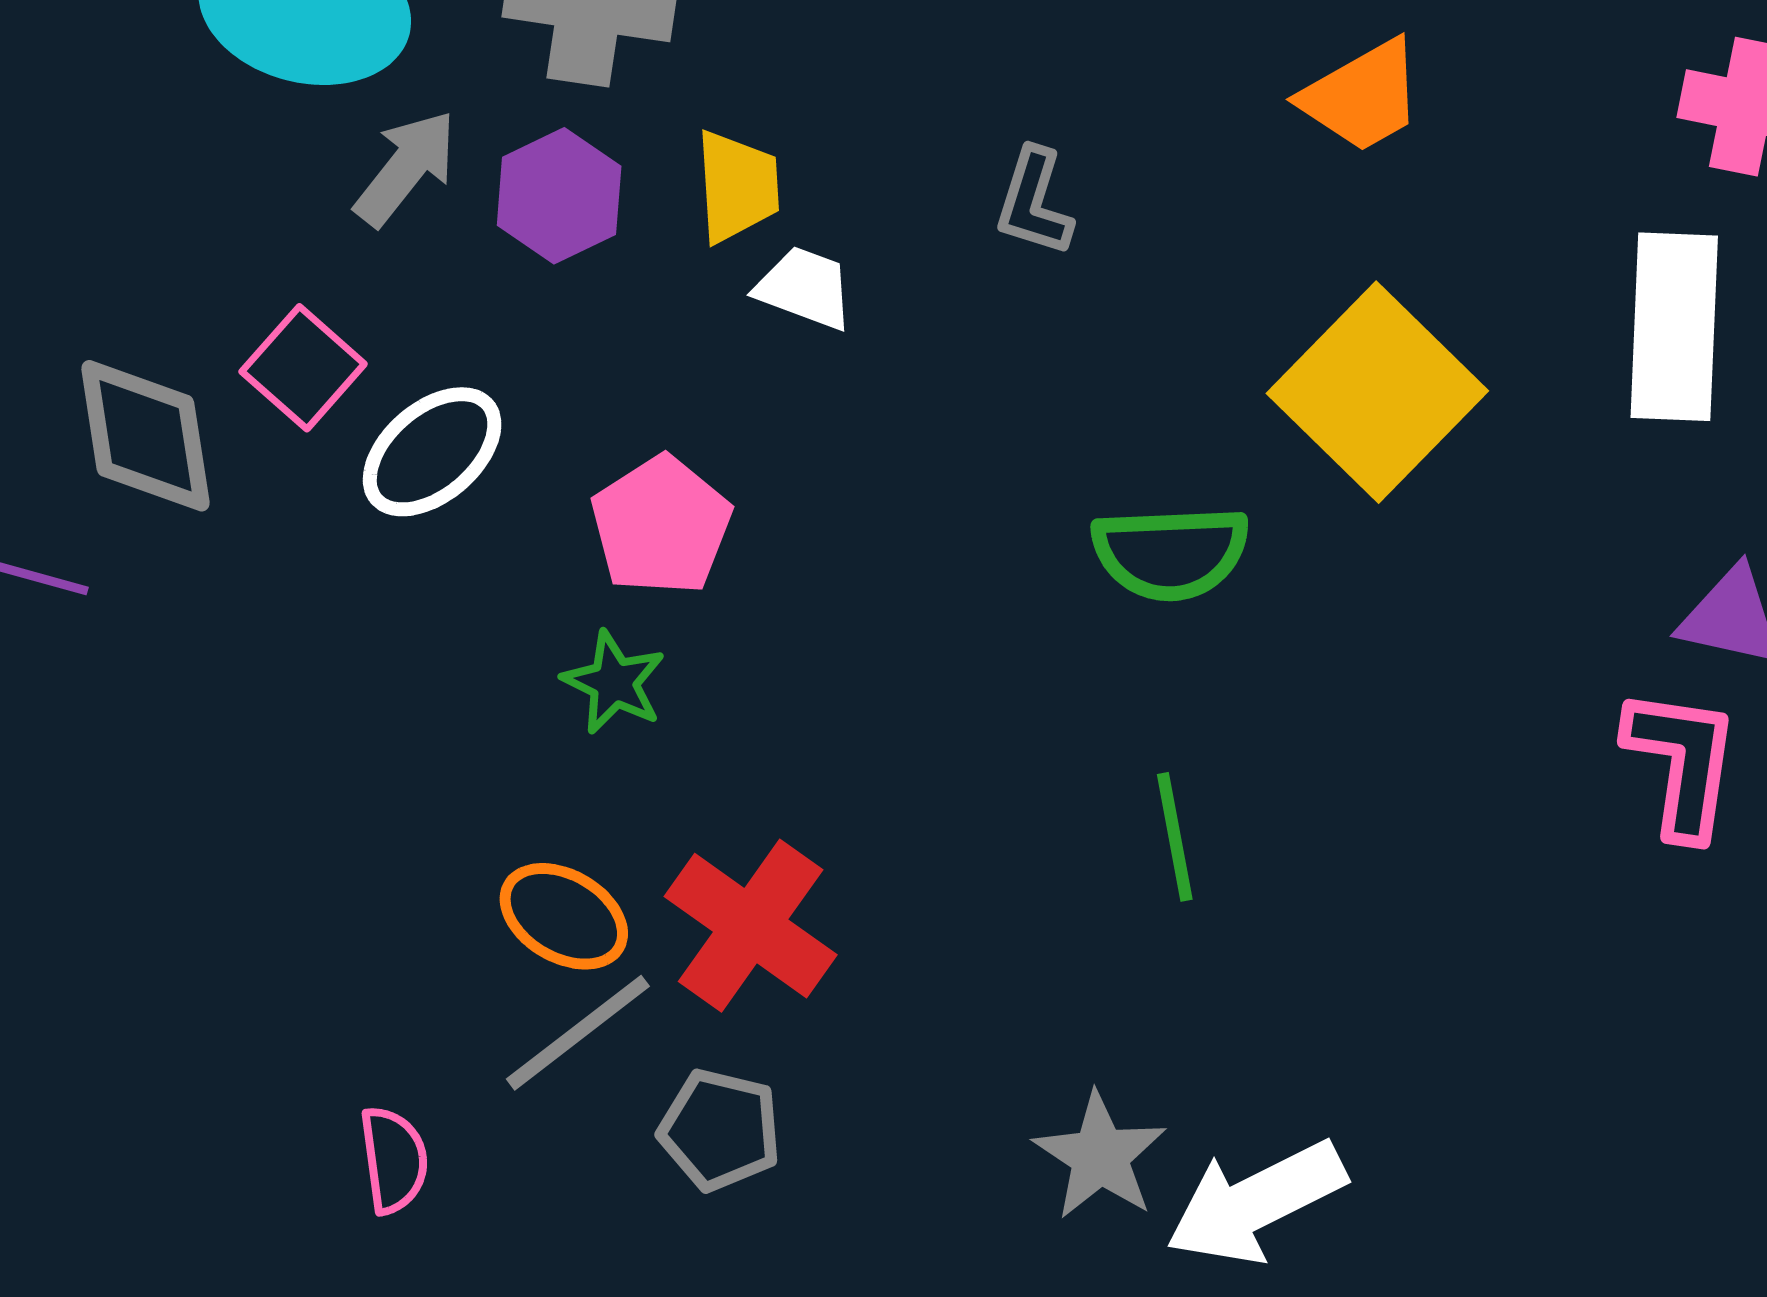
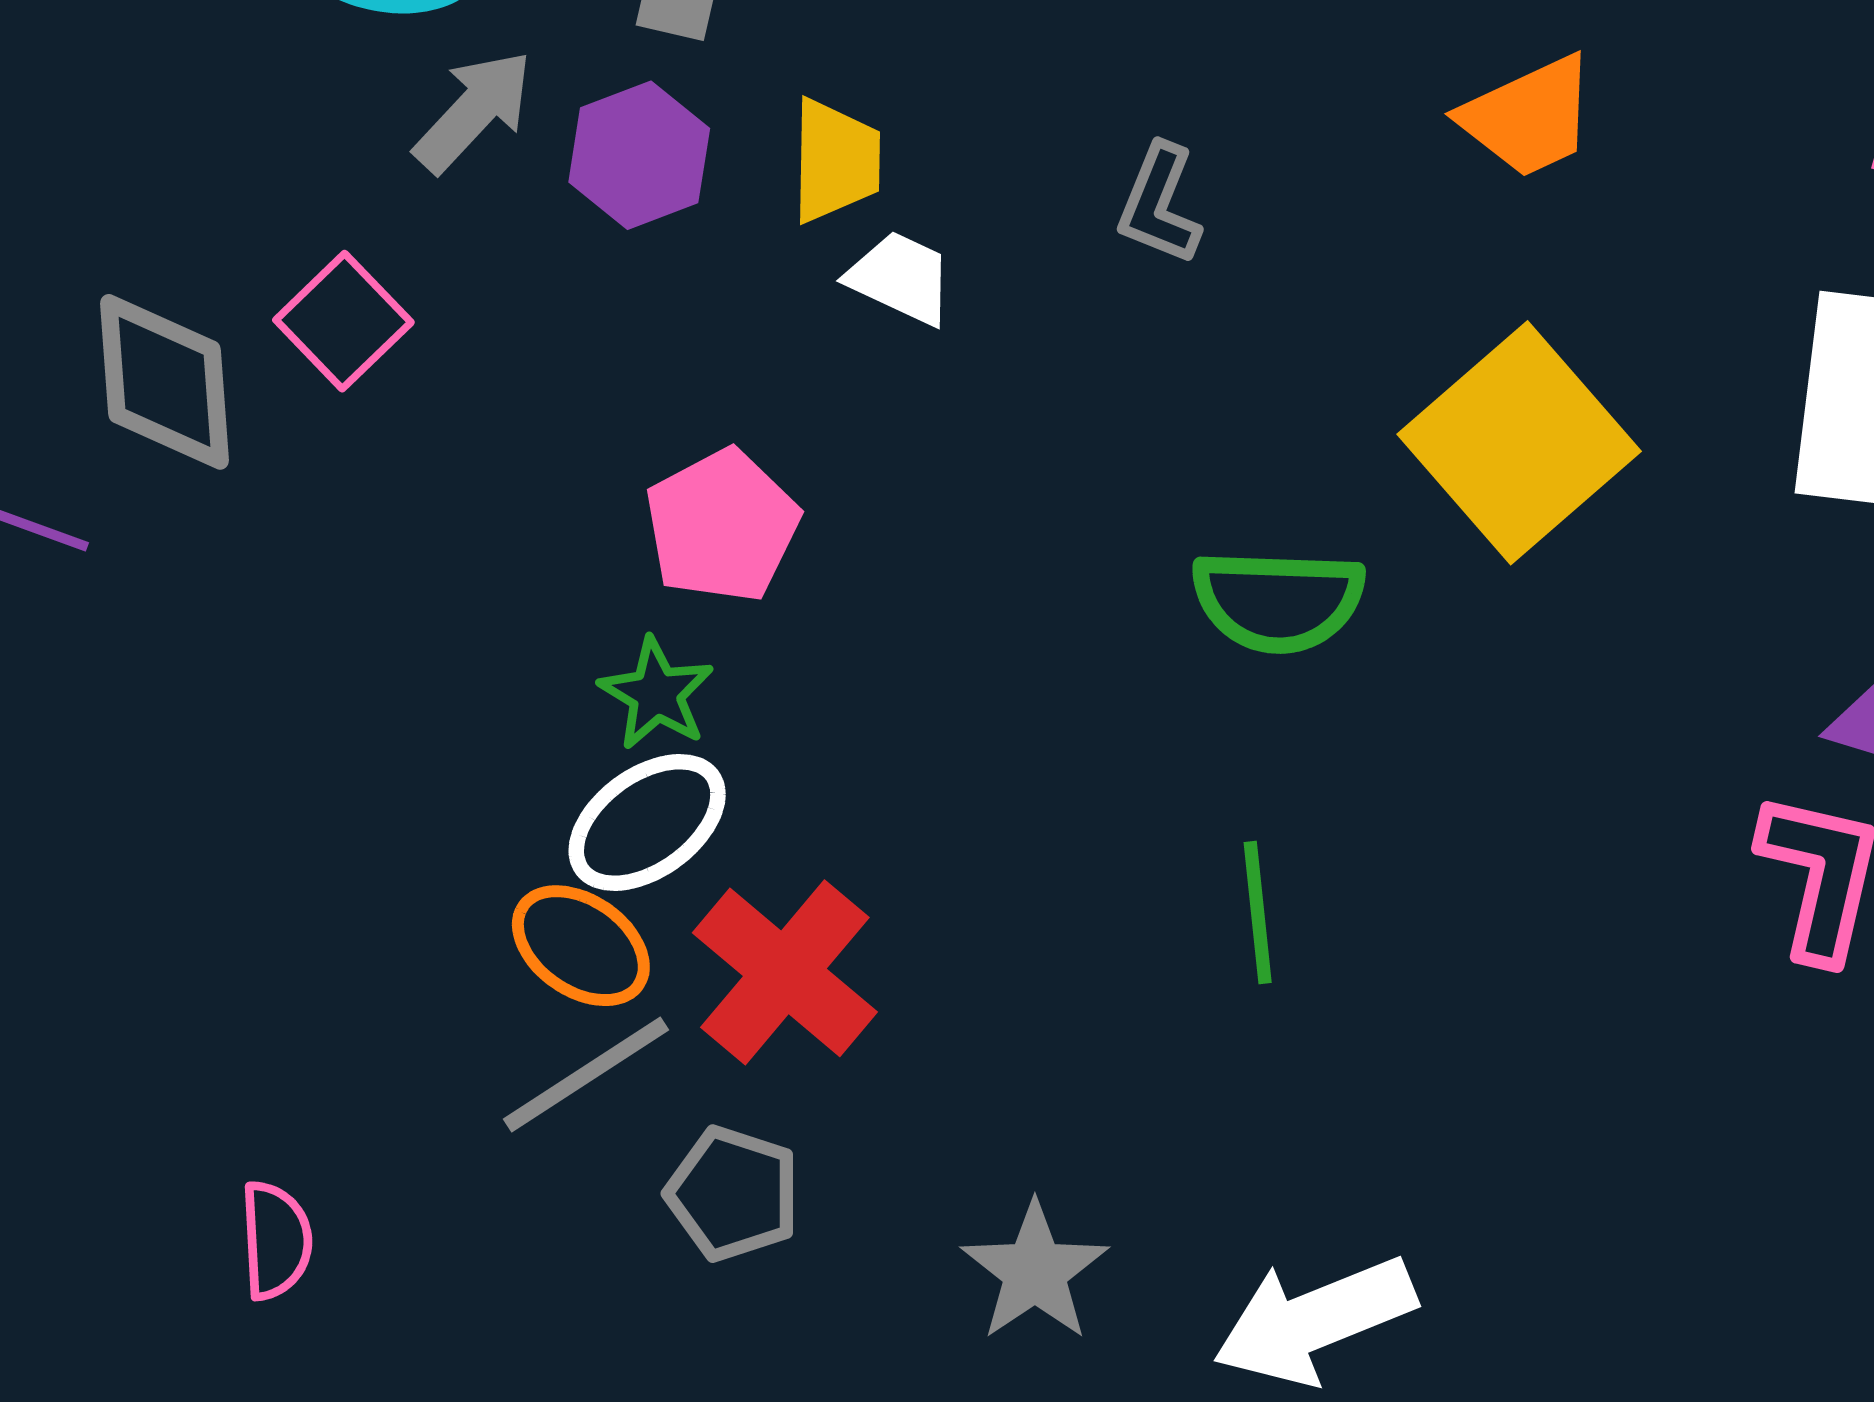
white ellipse: (432, 452) -> (647, 822), moved
gray star: (1100, 1156) -> (1035, 1271), moved
pink semicircle: (394, 1160) -> (276, 1240), moved

